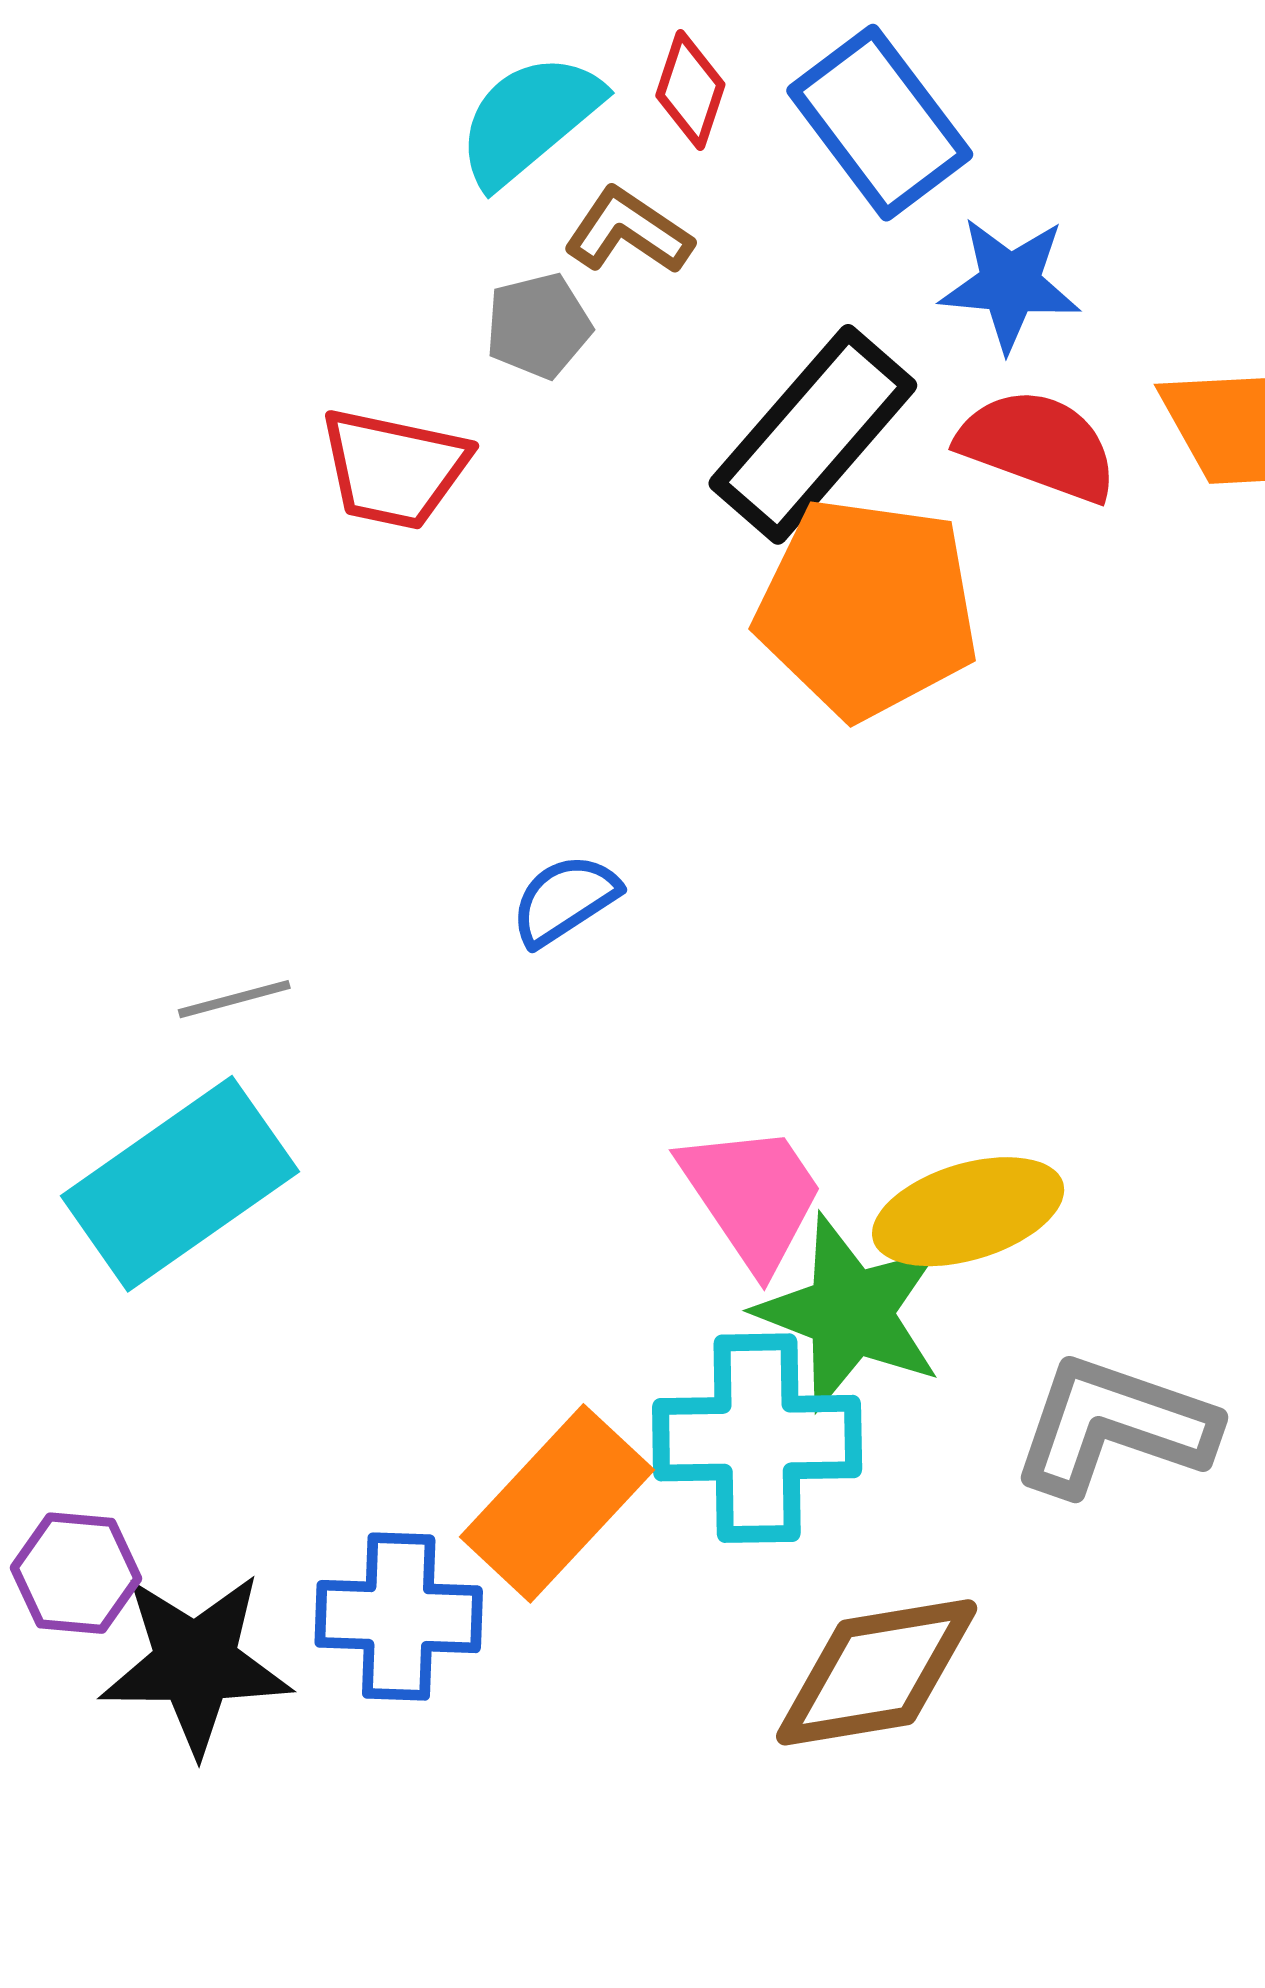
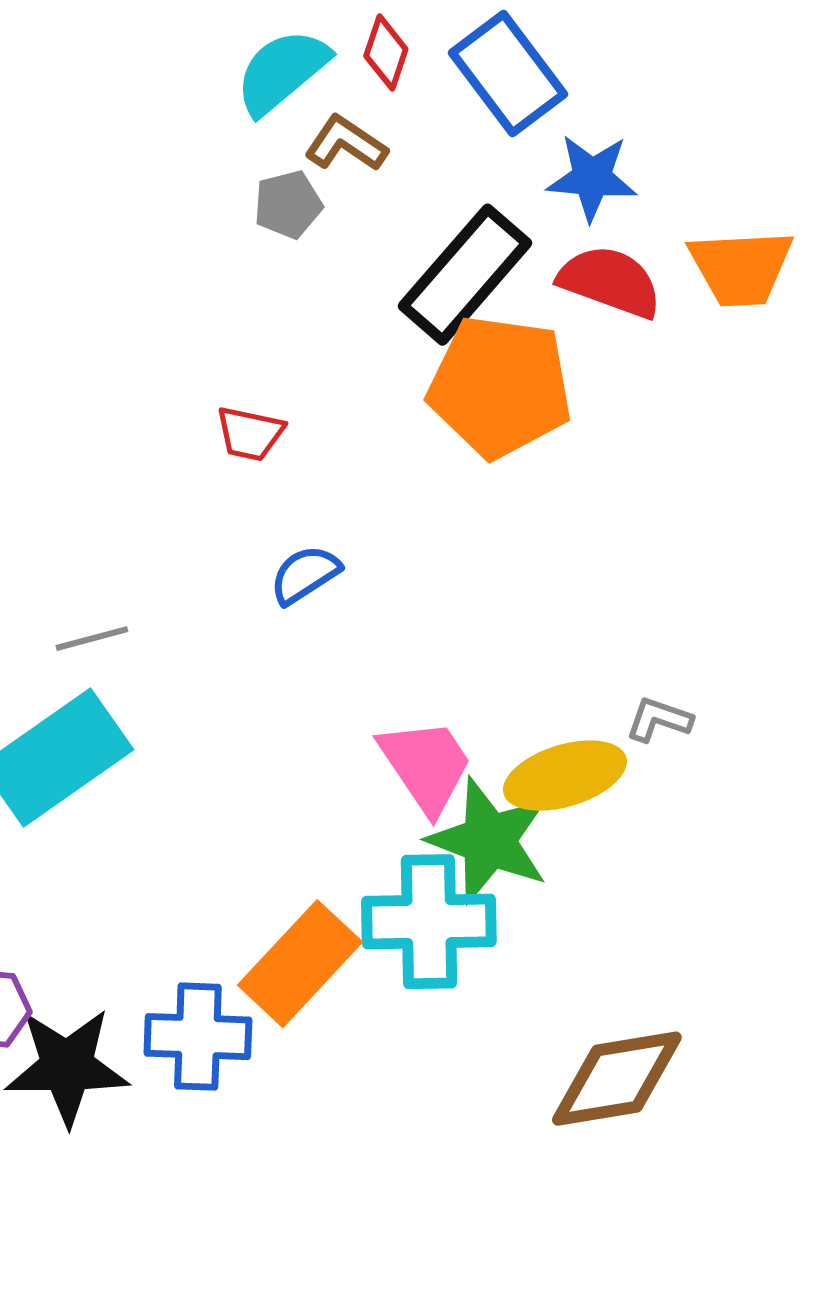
red trapezoid: (394, 469) -> (250, 434), moved, size x0.7
gray L-shape: (1114, 1426) -> (659, 720), moved, size x0.5
brown diamond: (877, 1672) -> (617, 1079), moved

